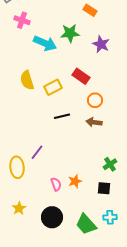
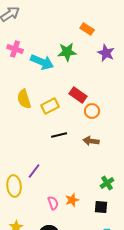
pink cross: (22, 20) -> (15, 49), moved
purple star: (101, 44) -> (106, 53), moved
orange circle: (95, 100) -> (92, 111), moved

